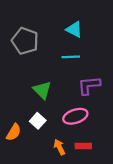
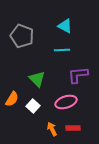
orange semicircle: (14, 132) -> (12, 99), moved

